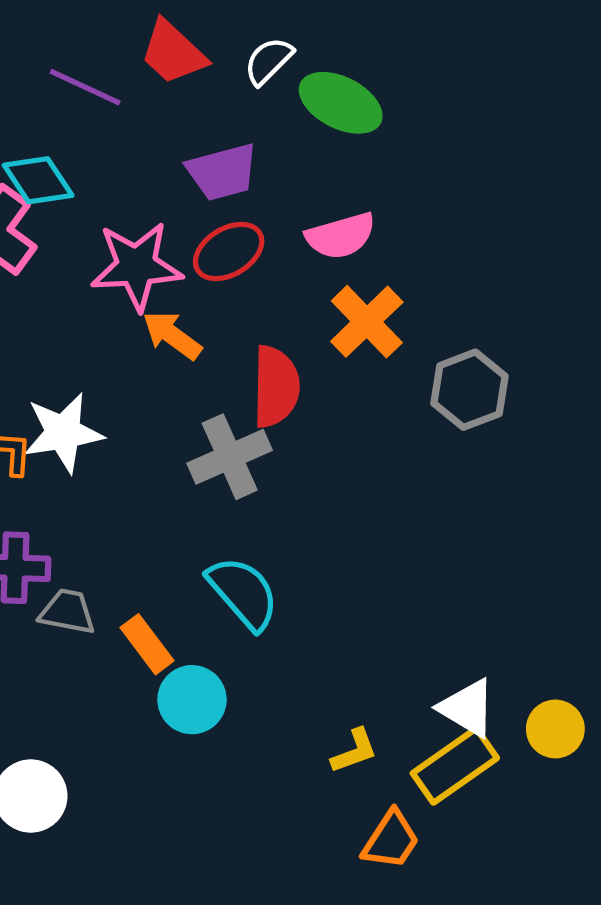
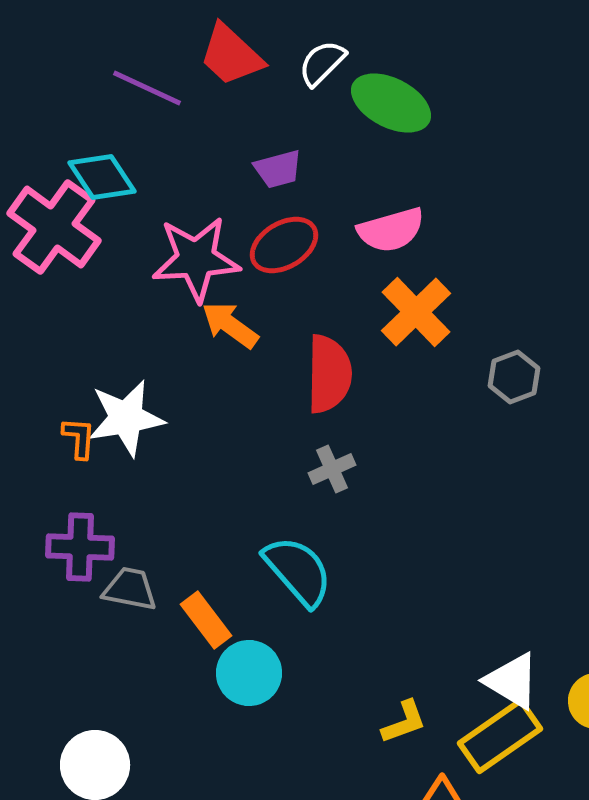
purple trapezoid: (222, 172) -> (278, 169), size x0.7
gray hexagon: (469, 390) -> (514, 377), size x0.7
gray cross: (230, 457) -> (332, 469), moved, size x0.6

